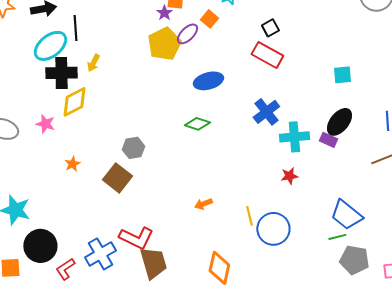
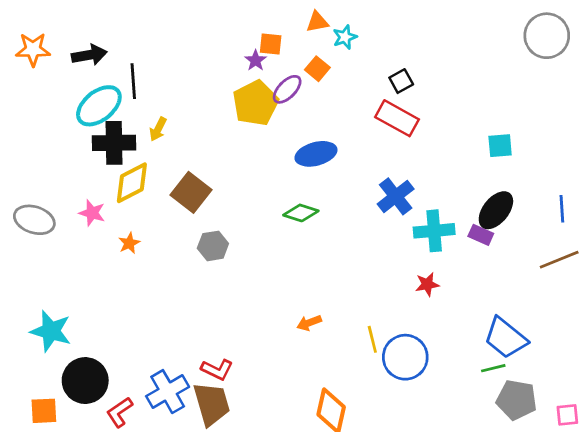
orange star: (72, 164) -> (129, 243), moved
brown square: (117, 178) -> (191, 192), moved
red L-shape: (136, 238) -> (217, 370), size x0.7
brown trapezoid: (153, 263) -> (212, 404), moved

